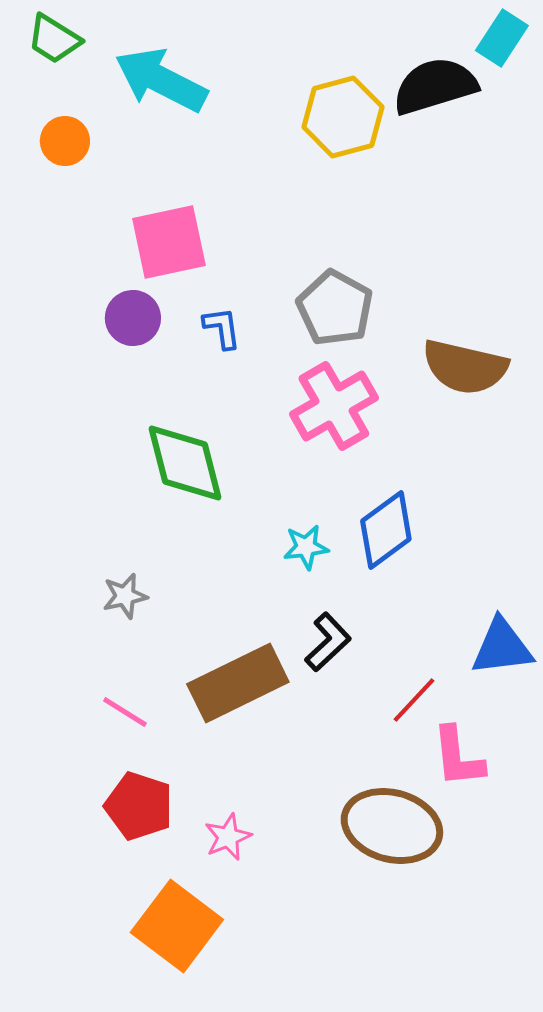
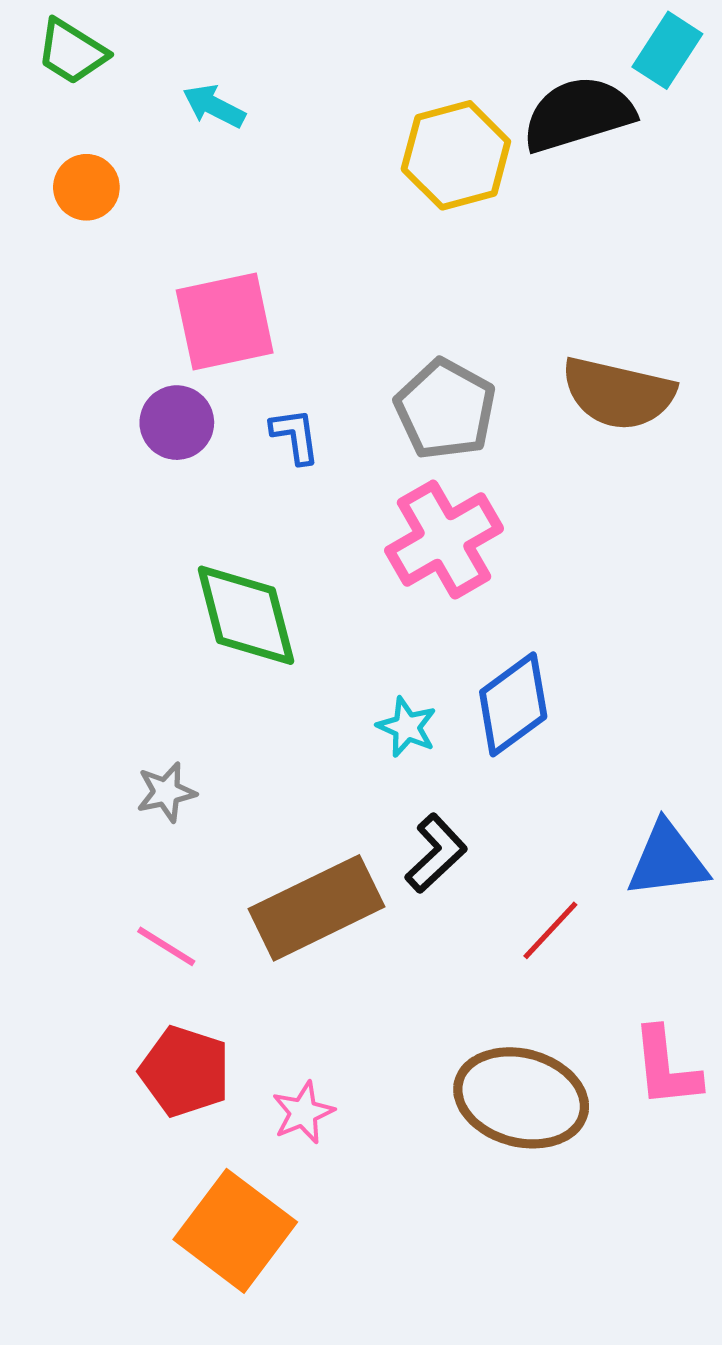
cyan arrow: (161, 80) -> (214, 106), size x0.5
brown semicircle: (465, 367) -> (618, 393), moved
cyan star: (306, 547) -> (407, 727), turned 30
pink L-shape: (458, 757) -> (666, 1067), moved

